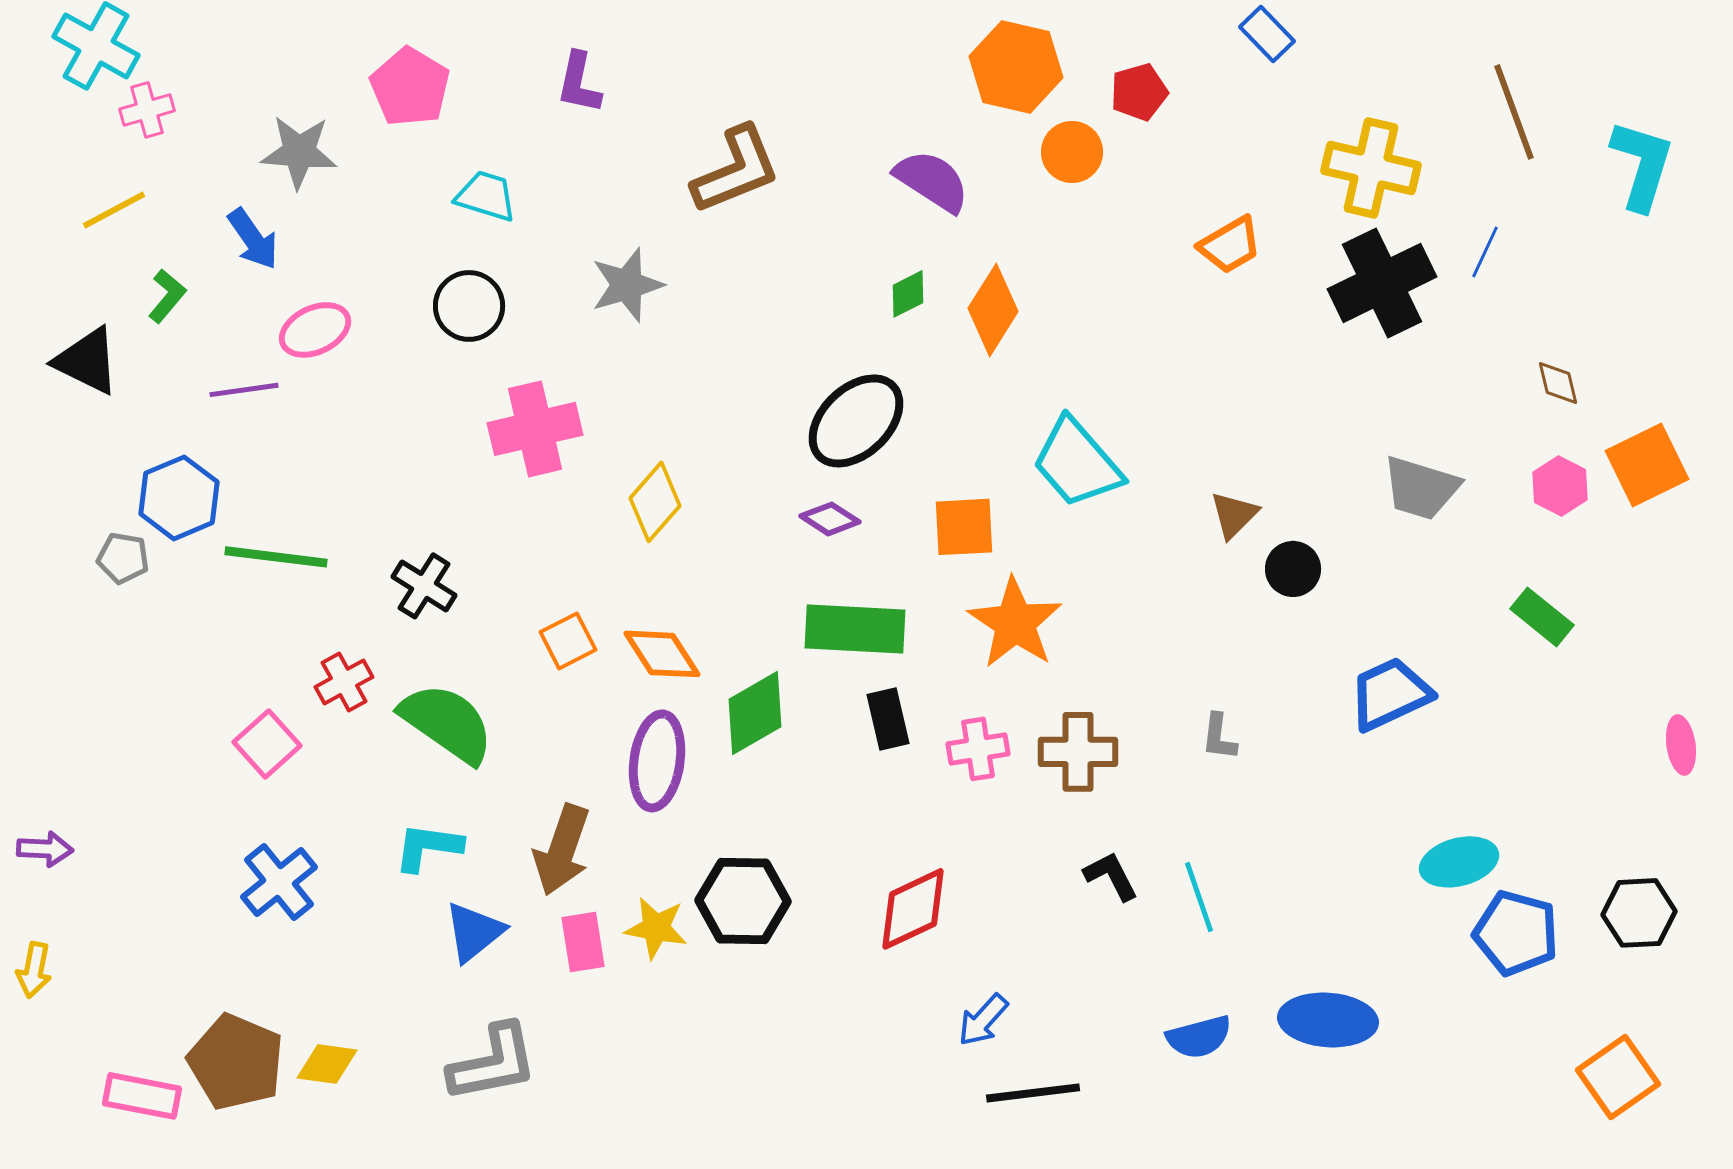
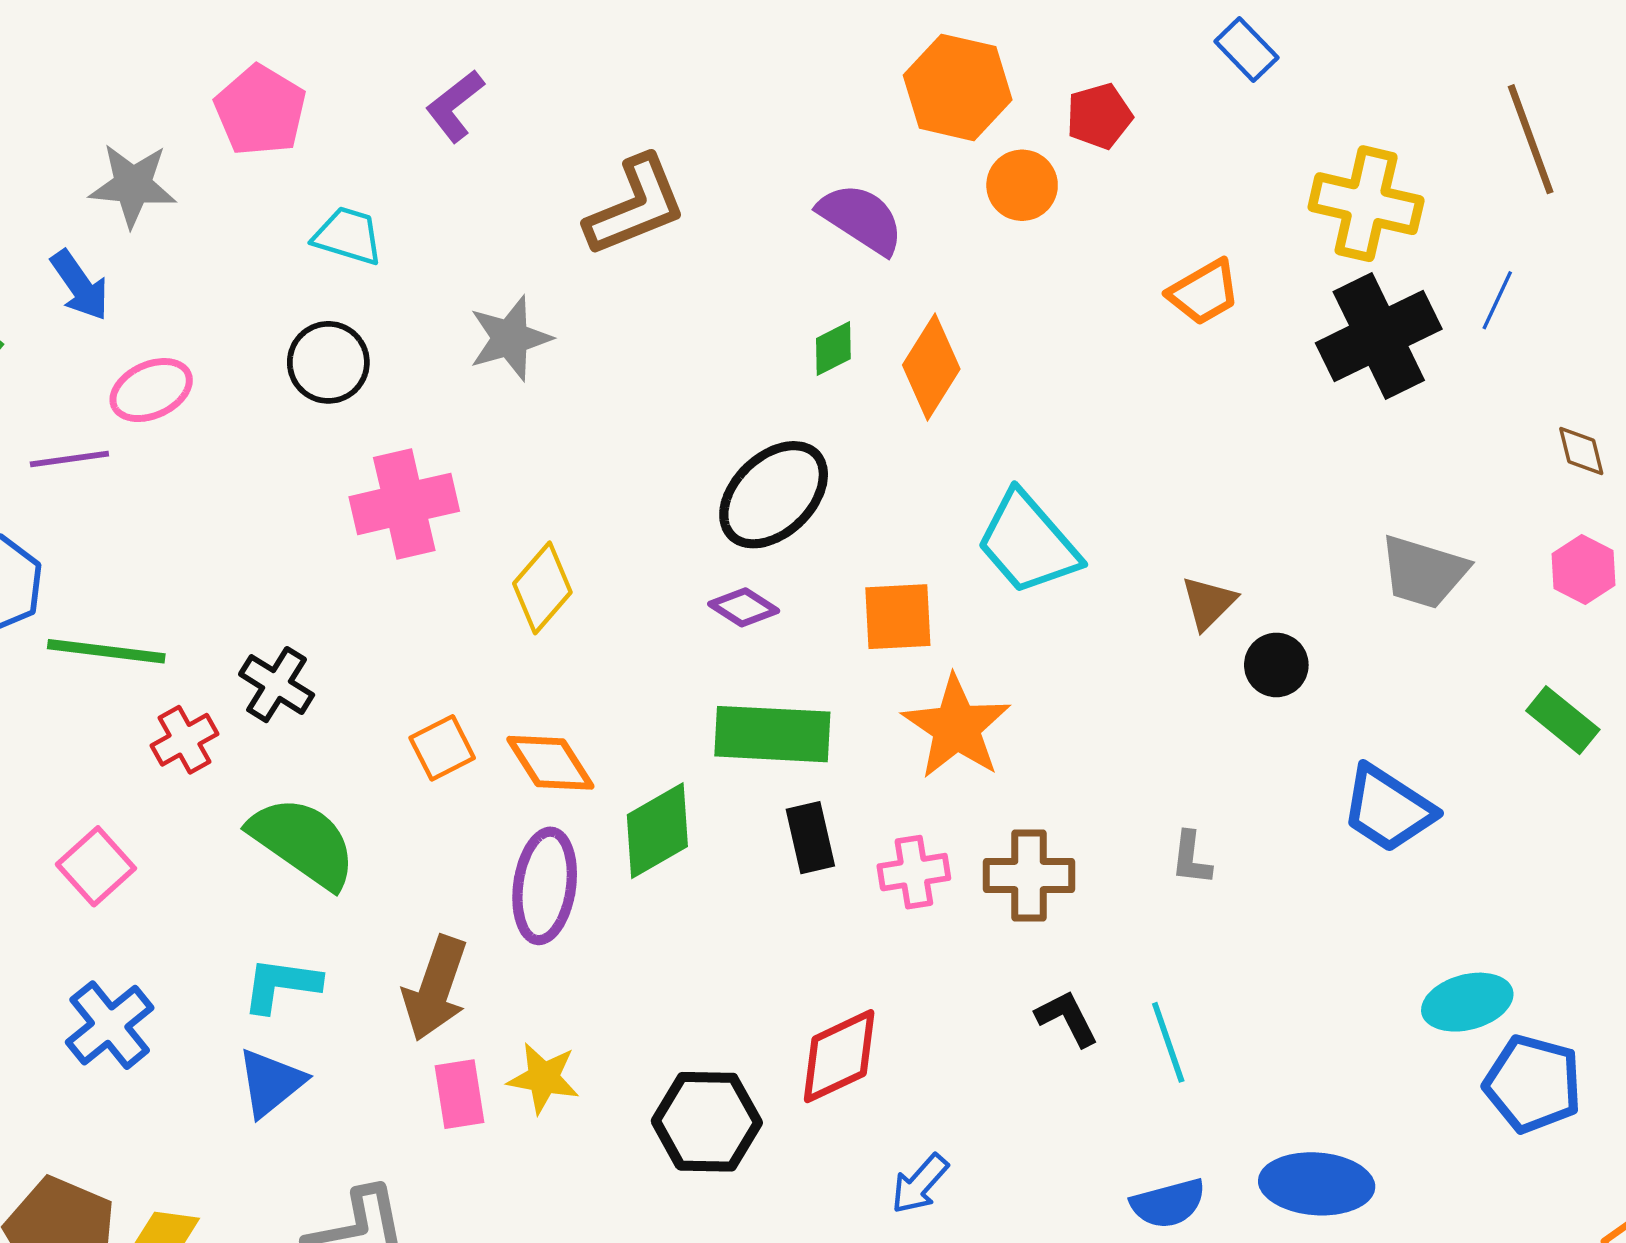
purple L-shape: (579, 83) -> (455, 106), turned 40
red cross: (344, 682) -> (185, 740), moved
blue trapezoid: (1390, 694) -> (1388, 809), turned -122
black hexagon: (743, 901) -> (707, 1122), moved
blue triangle: (474, 932) -> (271, 1083), moved

